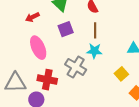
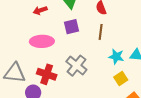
pink ellipse: (38, 48) -> (42, 41), turned -75
cyan star: (94, 51) -> (116, 57), moved

